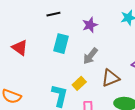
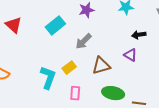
cyan rectangle: (61, 44) -> (55, 25), turned 30

